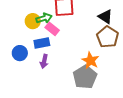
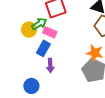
blue rectangle: (42, 43) -> (43, 48), turned -35
blue circle: (20, 53) -> (31, 86), moved

